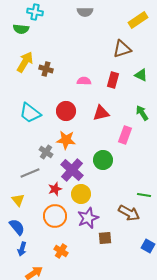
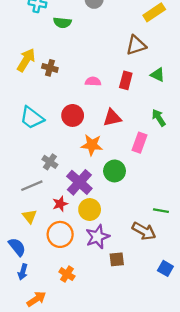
green semicircle: (21, 29) -> (62, 23), moved
orange star: (66, 140) -> (92, 145), moved
yellow triangle: (18, 200) -> (30, 216), moved

